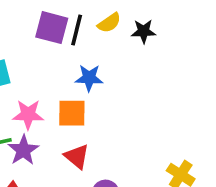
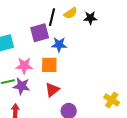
purple square: (52, 28) -> (40, 33), moved, turned -30
purple star: (23, 150) -> (22, 86), turned -30
red triangle: (77, 156) -> (52, 90), turned 42

